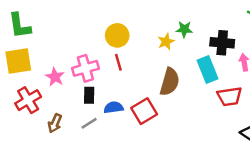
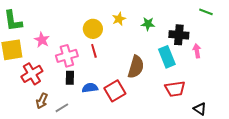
yellow star: (166, 42) -> (119, 19), moved
pink star: (55, 77) -> (42, 40), moved
red trapezoid: (229, 96) -> (175, 89), moved
red cross: (28, 100) -> (32, 74), moved
gray line: (89, 123) -> (62, 108), moved

